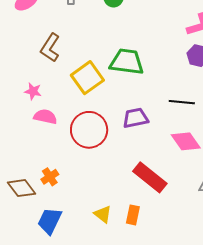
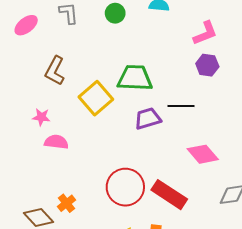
black line: (182, 102) -> (181, 106), moved
purple trapezoid: (135, 118) -> (148, 118), moved
red circle: (89, 130) -> (125, 187), moved

